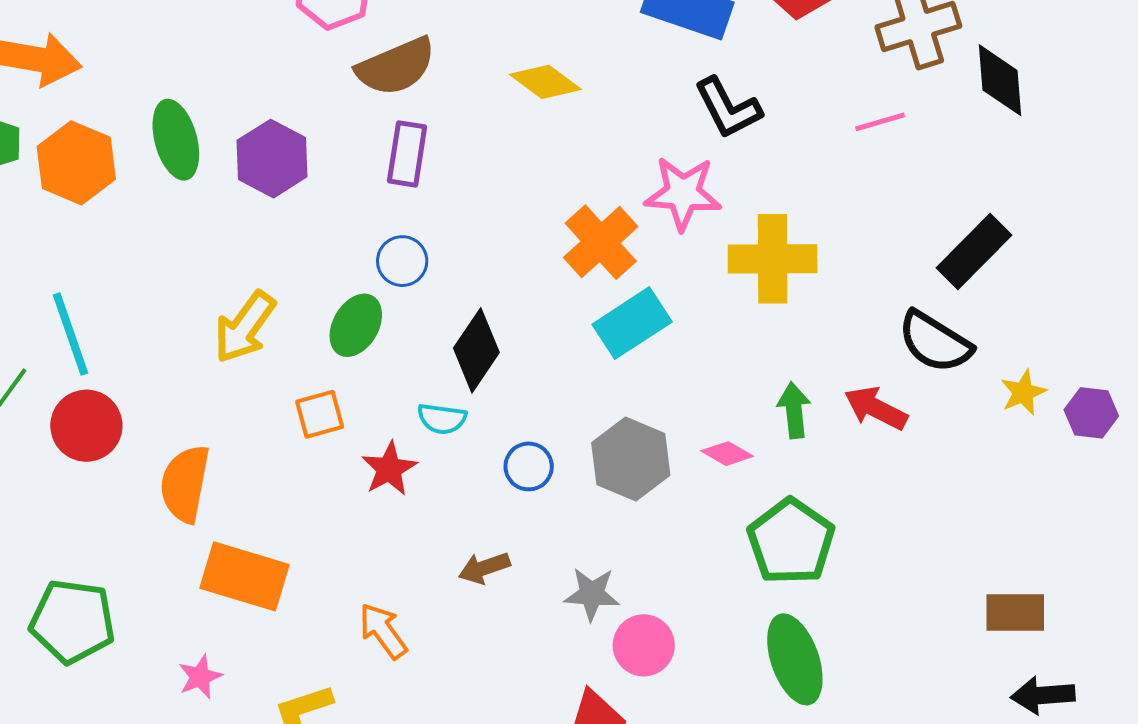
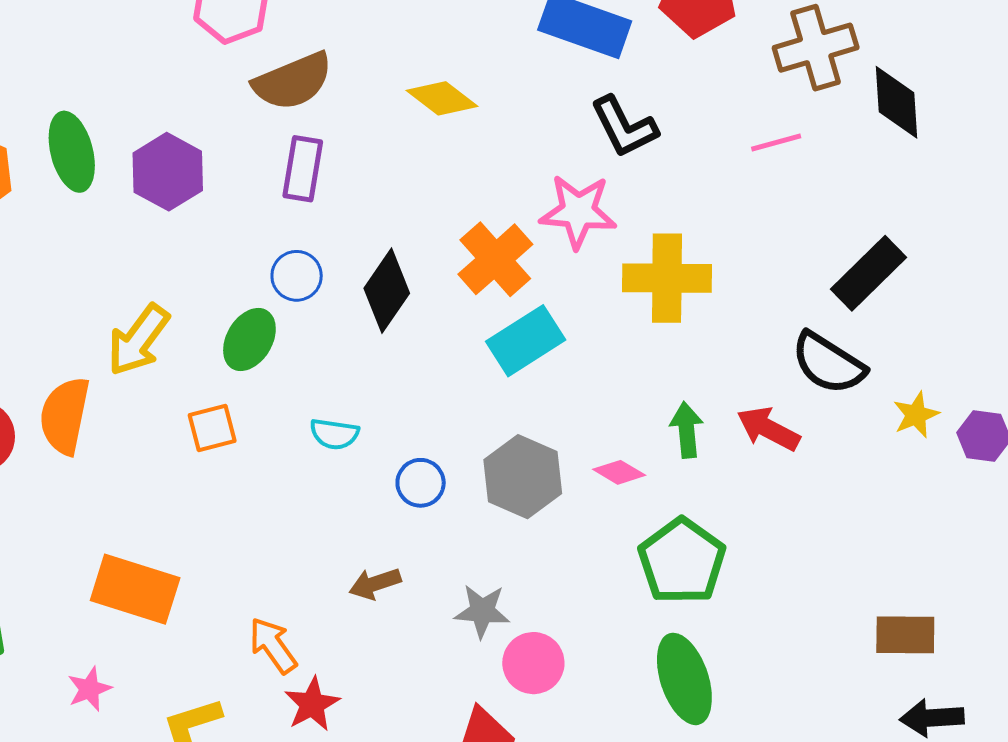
black diamond: (476, 350) -> (387, 291), moved
red star: (389, 469) -> (312, 704), moved
orange semicircle: (185, 484) -> (65, 416), moved

